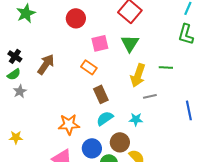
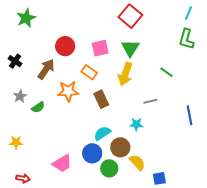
red circle: (76, 18) -> (65, 46), moved
green line: (166, 67) -> (166, 72), turned 32
green semicircle: (14, 74) -> (38, 107), moved
yellow arrow: (138, 75) -> (125, 74), moved
cyan semicircle: (105, 118) -> (102, 133), moved
orange star: (69, 124) -> (68, 91), moved

